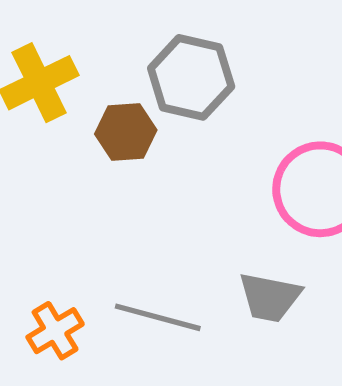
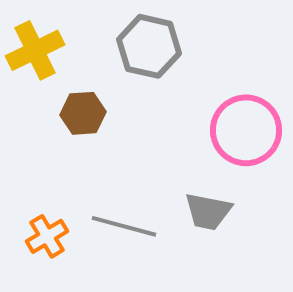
brown hexagon: (126, 132) -> (83, 113), moved

